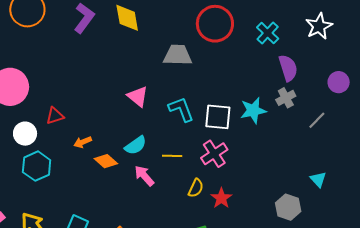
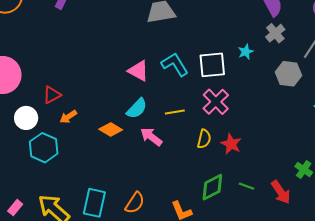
pink triangle: (138, 96) -> (138, 71), moved
cyan star: (253, 110) -> (246, 52), size x0.6
orange arrow: (83, 142) -> (68, 117), moved
gray hexagon: (288, 207) -> (288, 74), moved

